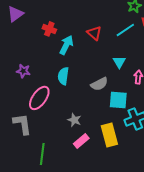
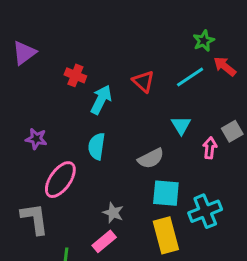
cyan square: (118, 100) -> (166, 193), moved
pink rectangle: (81, 141) -> (104, 241), moved

